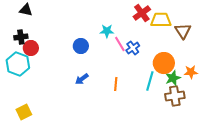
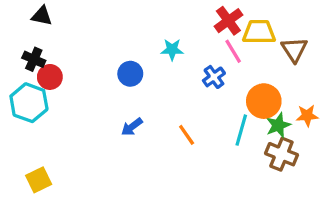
black cross: (21, 37) -> (34, 59), turned 32
pink line: (120, 44) -> (233, 51), moved
orange line: (116, 84) -> (187, 135), turned -40
brown cross: (175, 96) -> (281, 154), turned 30

